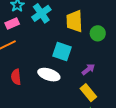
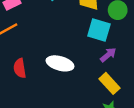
cyan square: (62, 51) -> (99, 30), moved

